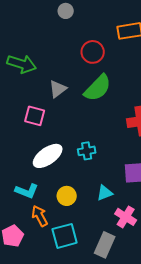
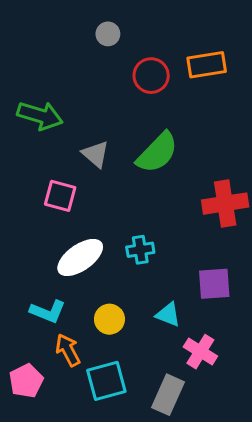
red circle: (93, 52) -> (151, 76), moved
gray triangle: (58, 89) -> (96, 154), turned -42
cyan triangle: (105, 193) -> (168, 315), turned 42

